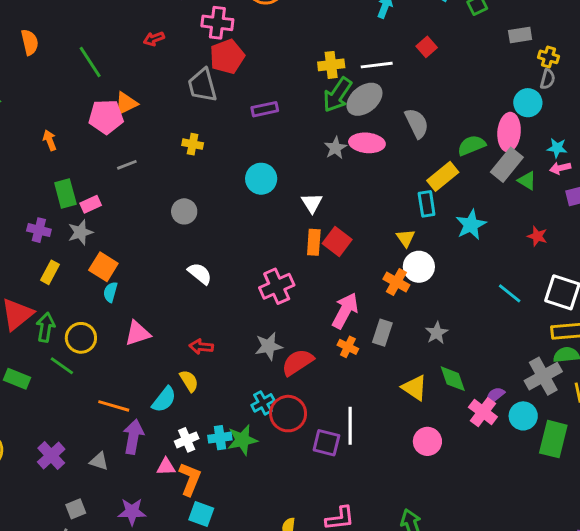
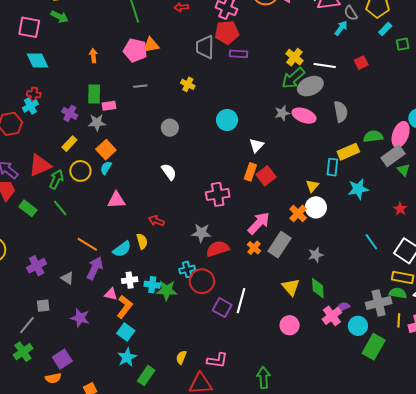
yellow cross: (331, 65) -> (294, 57), turned 30
purple rectangle: (265, 109) -> (238, 54), moved
gray rectangle: (382, 333) -> (279, 245), size x1.4
yellow circle: (81, 338) -> (80, 171), moved

